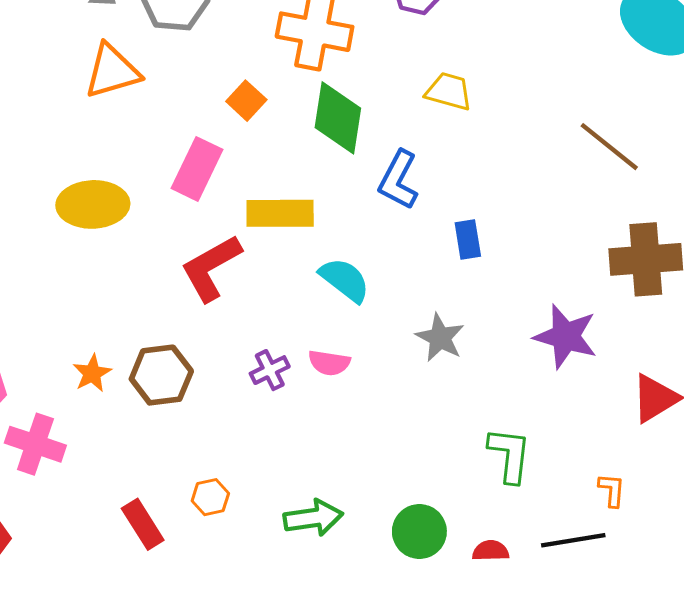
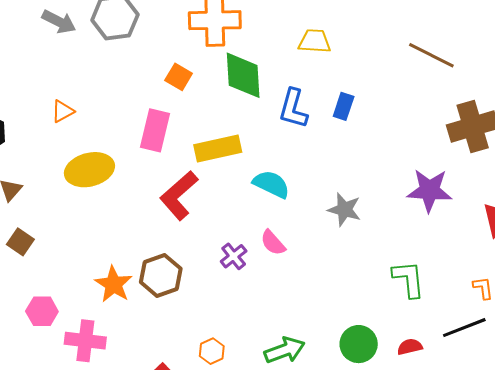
orange triangle: (112, 71) -> (63, 111), moved, size x0.6
blue rectangle: (468, 239) -> (344, 106), moved, turned 40
pink semicircle: (329, 363) -> (273, 243), turned 52
orange star: (92, 373) -> (114, 284), size x1.4

